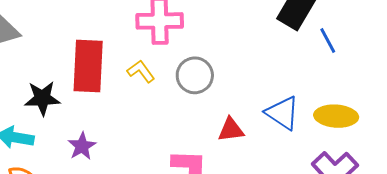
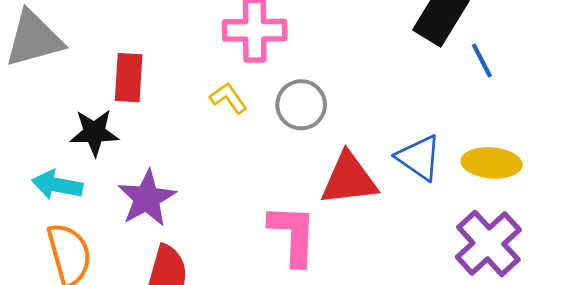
red rectangle: (88, 66) -> (129, 78), moved, size x0.7
red triangle: (231, 130) -> (349, 179), size x1.6
purple star: (82, 146) -> (147, 198), size x1.5

